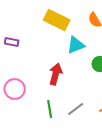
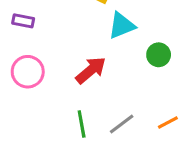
red arrow: (56, 74) -> (91, 70), turned 35
pink circle: (15, 89) -> (28, 72), moved

